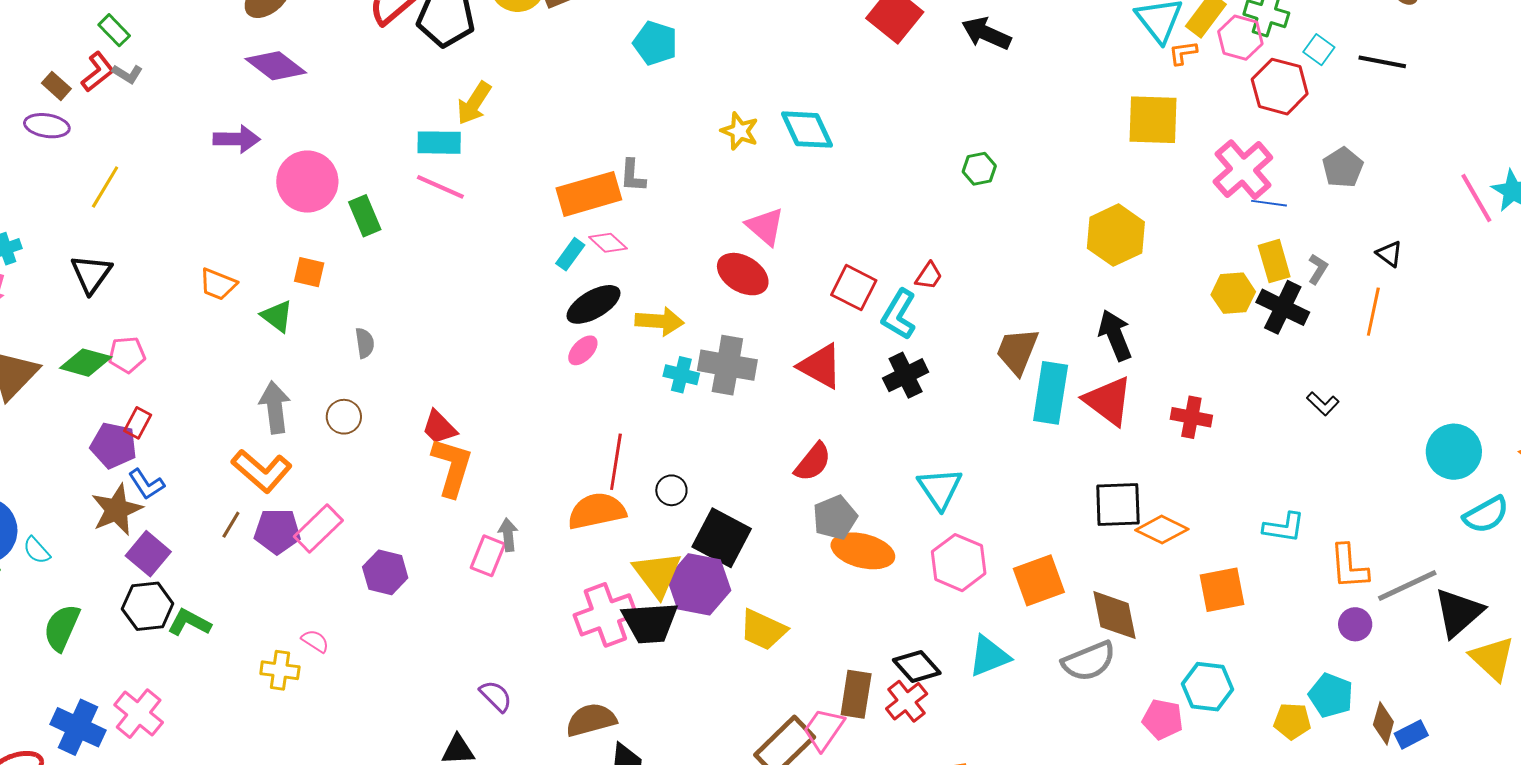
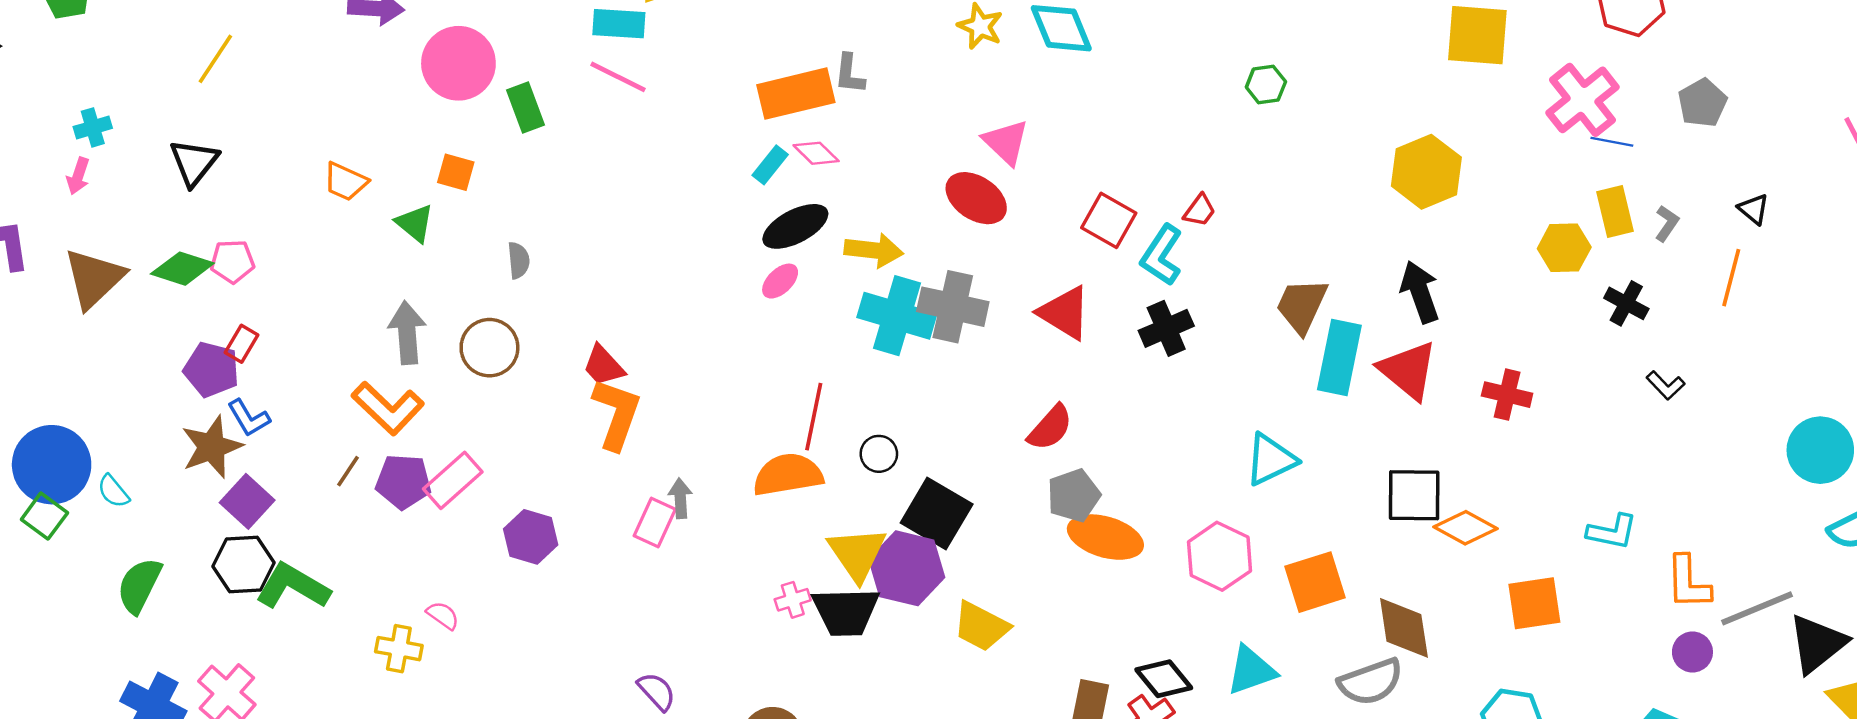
black cross: (1283, 307) -> (1626, 303), moved, size x0.7
cyan cross: (681, 375) -> (897, 316), size x1.8
brown circle: (344, 417) -> (489, 348), size x1.4
cyan triangle: (940, 488) -> (1271, 460), moved, turned 36
pink cross: (605, 615) -> (793, 600), size x0.5
green L-shape: (189, 623) -> (293, 586), size x1.4

